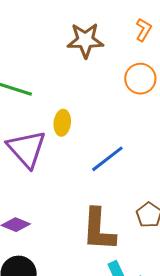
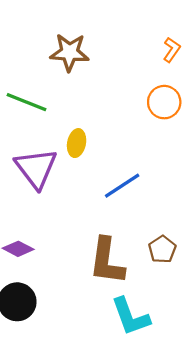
brown star: (85, 40) -> (69, 52), moved

